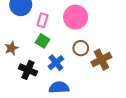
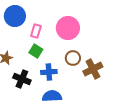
blue cross: (56, 63) -> (49, 72), turned 35

